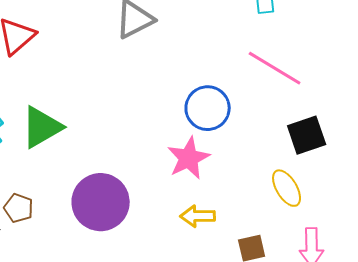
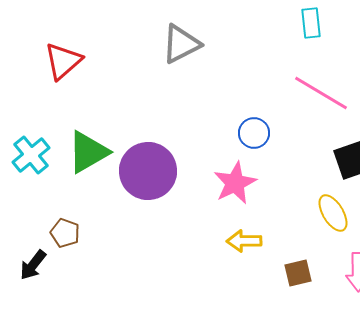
blue circle: (208, 108) -> (254, 133), size x0.7
purple circle: (101, 202) -> (148, 171), moved

